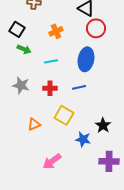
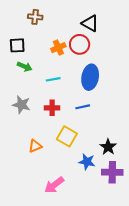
red circle: (96, 28) -> (80, 44), moved
black square: (17, 29) -> (17, 45), turned -35
purple cross: (109, 161) -> (112, 172), moved

